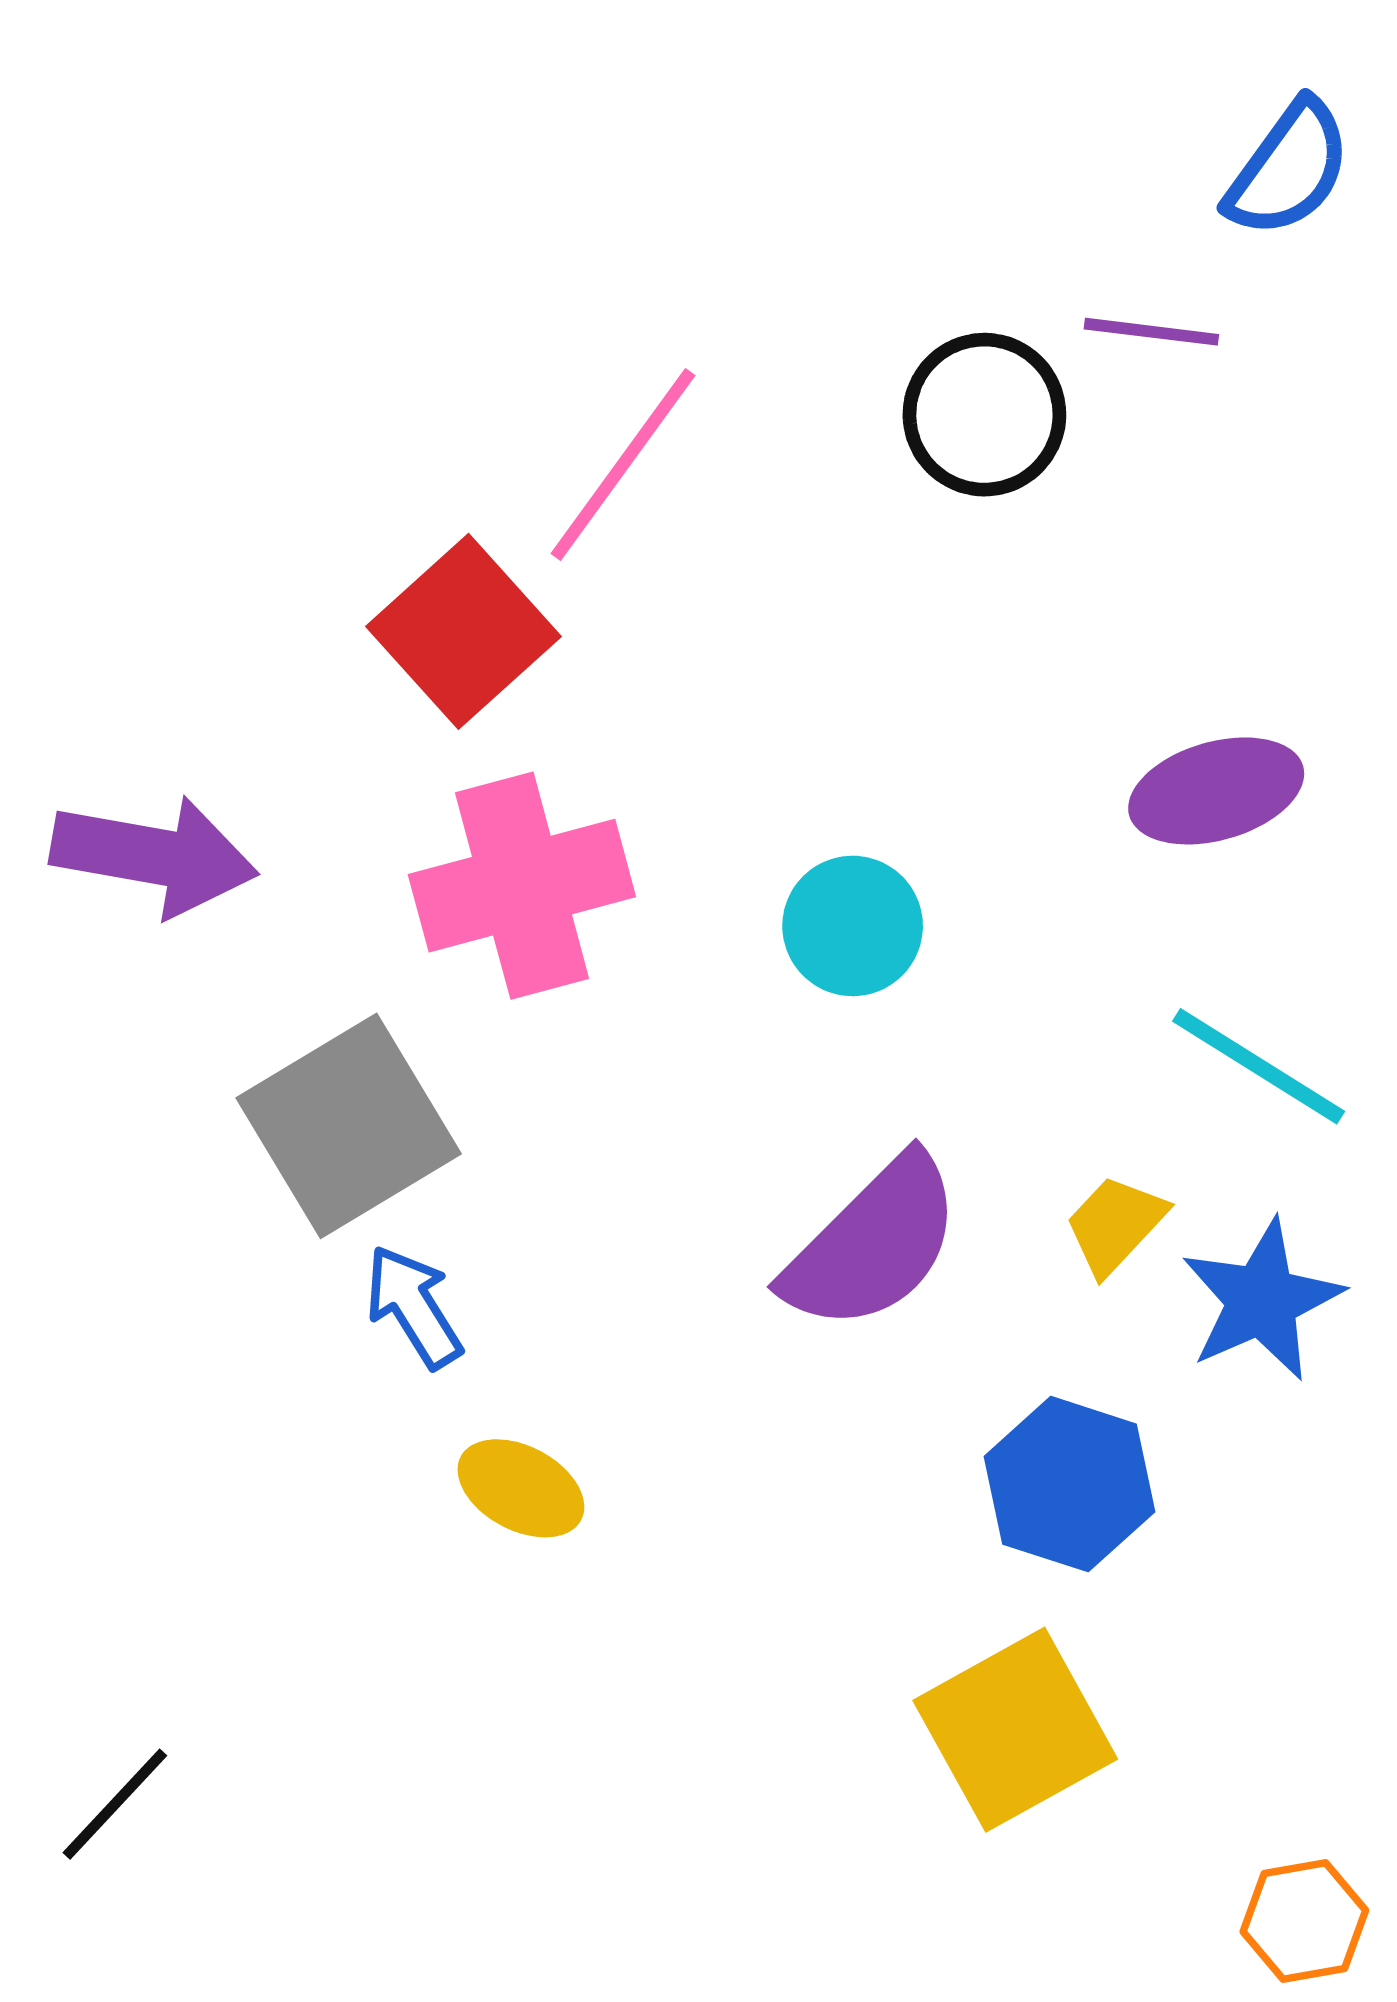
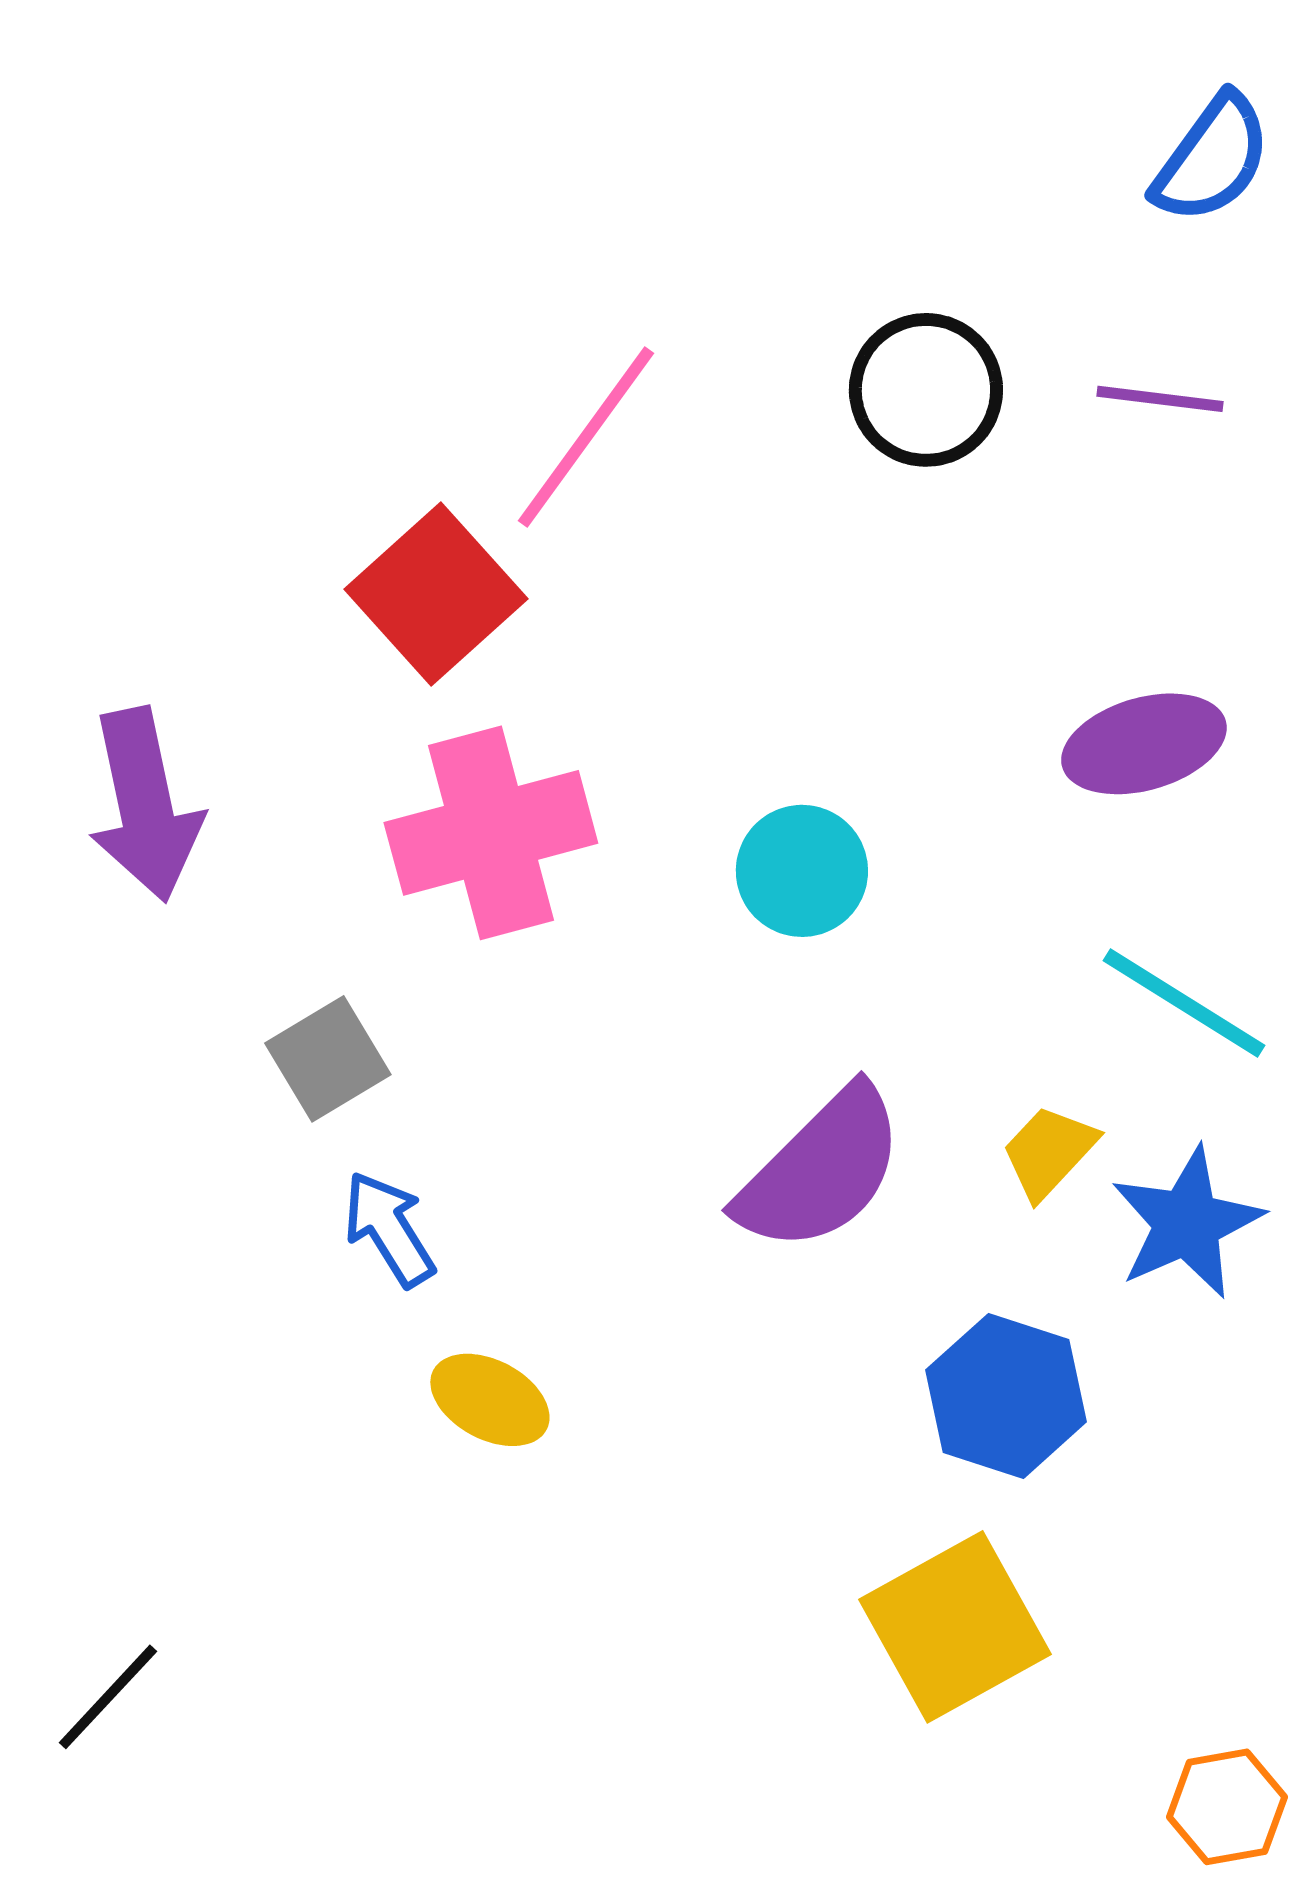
purple line: (1151, 332) -> (1160, 399), moved
purple arrow: (154, 856) -> (145, 805), turned 68
gray square: (349, 1126) -> (328, 1059), size x0.6

